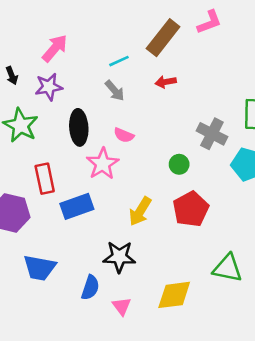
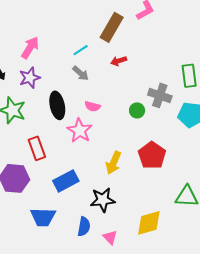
green circle: (179, 164) -> (137, 110), moved
blue rectangle: (77, 206) -> (66, 181), moved

